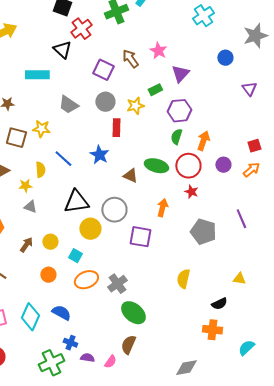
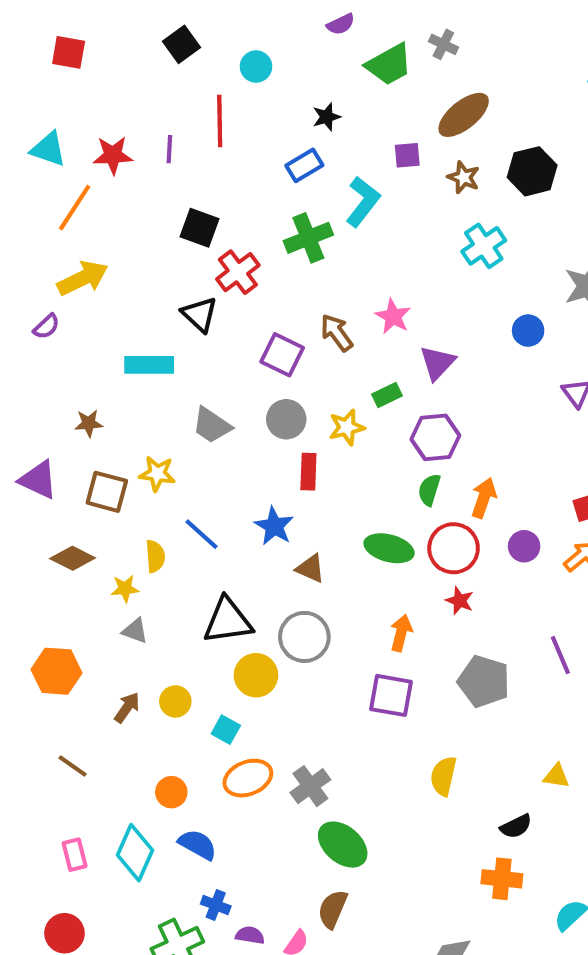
brown triangle: (130, 176) -> (310, 568), moved
purple square: (140, 237) -> (391, 695), moved
orange circle: (48, 275) -> (171, 792), moved

